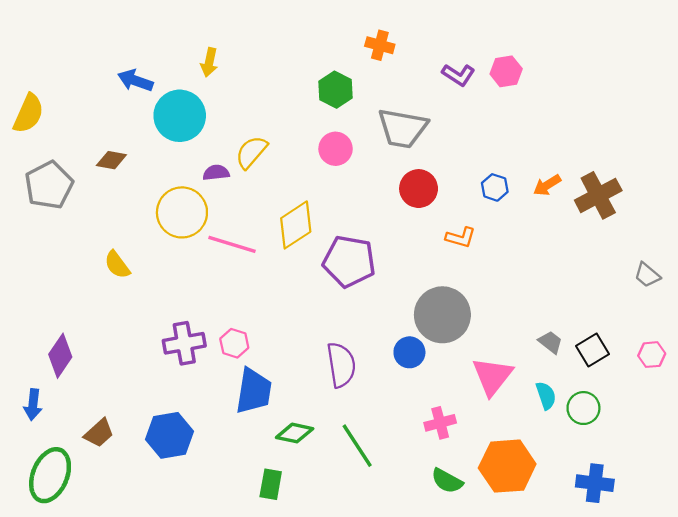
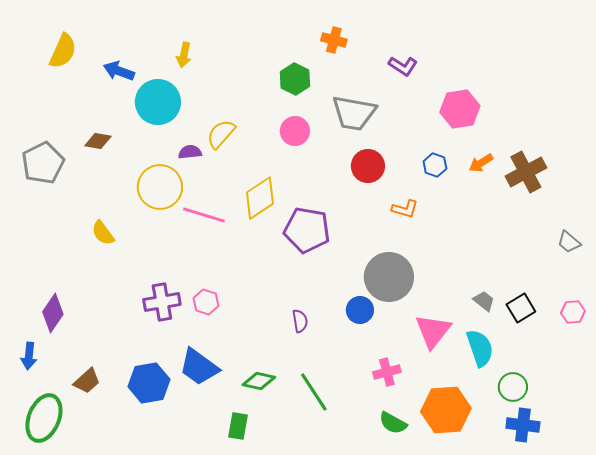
pink hexagon: (506, 71) -> (460, 109), moved, size x1.4
yellow semicircle: (28, 113) -> (63, 51), moved
purple semicircle: (341, 365) -> (300, 321), size x0.6
blue trapezoid: (254, 391) -> (199, 367), moved, turned 117
cyan semicircle: (546, 396) -> (480, 348), size x1.5
green circle: (583, 408) -> (513, 387), moved

